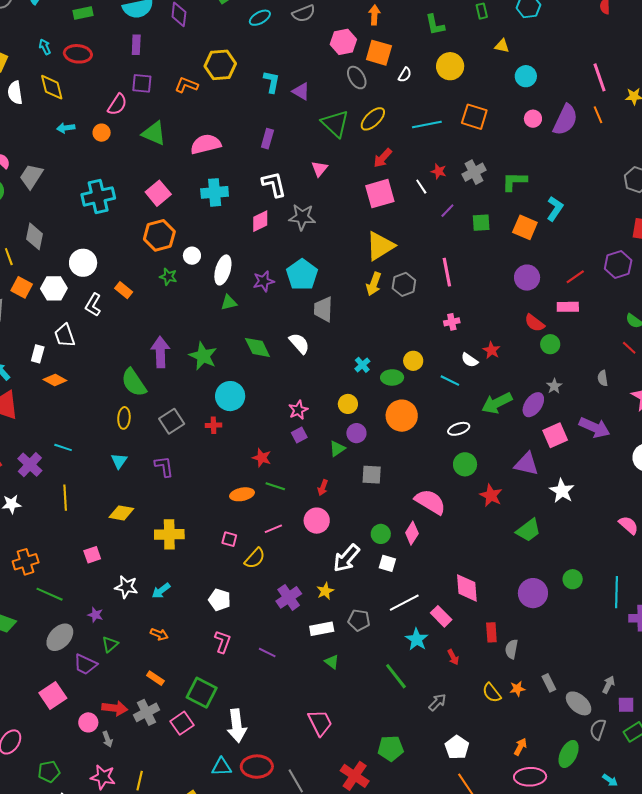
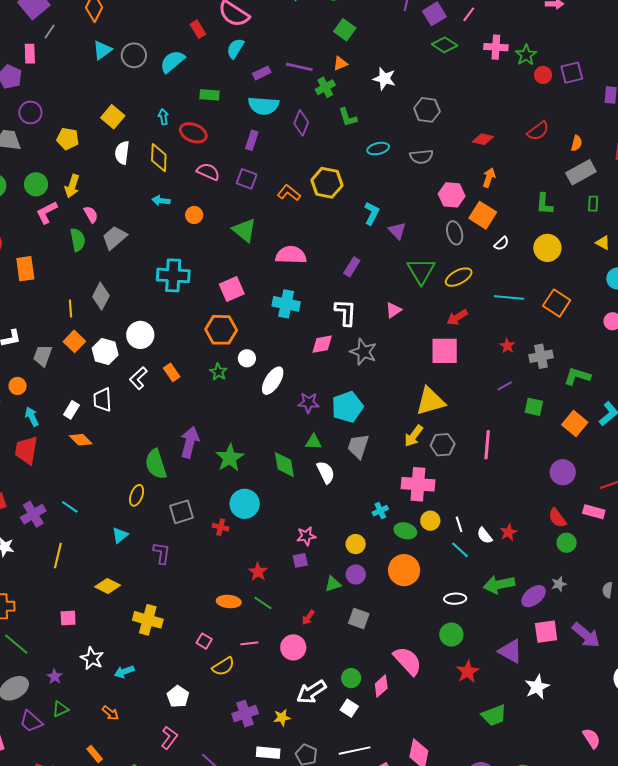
pink semicircle: (117, 104) -> (208, 172), moved, turned -115
white line: (421, 187) -> (459, 524), moved
green triangle: (229, 303) -> (313, 442), moved
pink cross: (452, 322) -> (418, 484), moved, size x2.0

